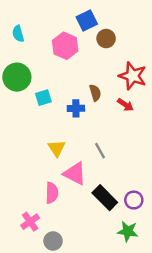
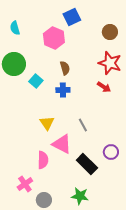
brown circle: (106, 39) -> (110, 32), moved
brown semicircle: (95, 93) -> (65, 68), moved
cyan square: (43, 98) -> (36, 81), turned -32
purple circle: (134, 200) -> (111, 152), moved
green star: (128, 231) -> (80, 196), moved

